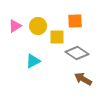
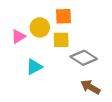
orange square: (75, 21) -> (63, 16), moved
pink triangle: (15, 26) -> (18, 36), moved

